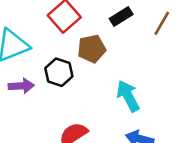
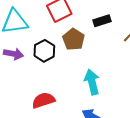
brown pentagon: (92, 49) -> (74, 39), turned 30

